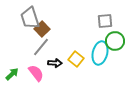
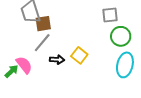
brown square: (42, 29) -> (43, 24), turned 35
cyan ellipse: (100, 53) -> (125, 65), moved
pink semicircle: (36, 73) -> (24, 65), moved

